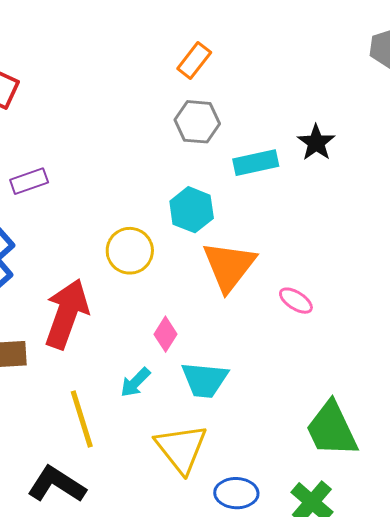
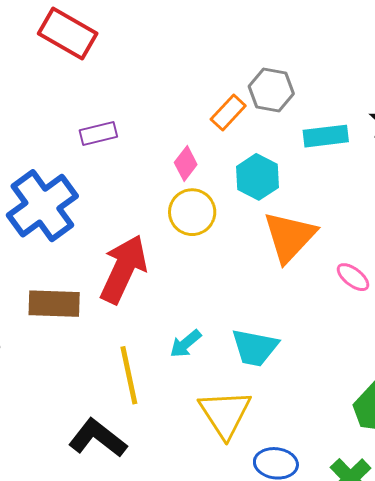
orange rectangle: (194, 60) -> (228, 113), moved
pink diamond: (165, 334) -> (186, 164), moved

